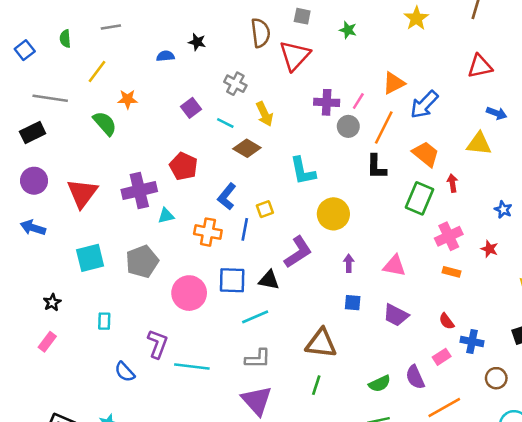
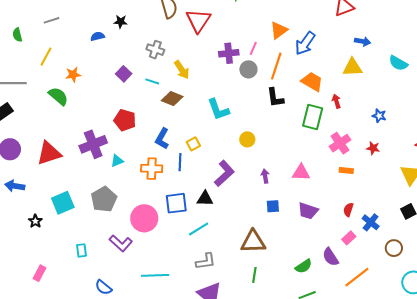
red triangle: (82, 193) -> (49, 153), turned 44
yellow circle: (333, 214) -> (247, 139), size x0.6
black star: (52, 302) -> (35, 221), moved
red semicircle: (447, 321) -> (348, 210), turned 64
blue cross: (472, 341) -> (371, 222), turned 36
purple L-shape: (158, 344) -> (121, 243), moved, turned 120

